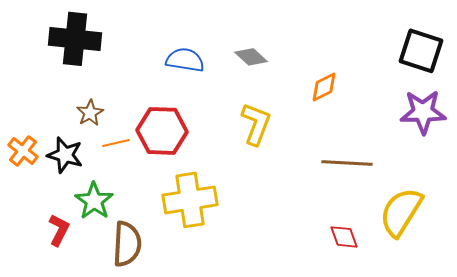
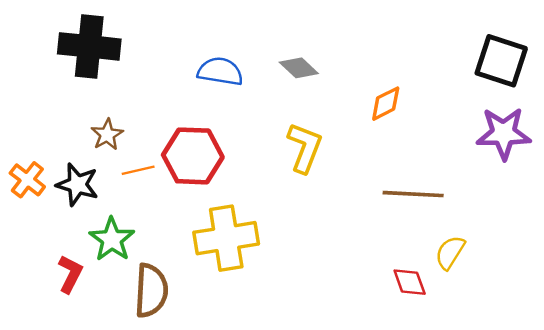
yellow semicircle: (401, 212) -> (450, 252), moved, size x0.6

